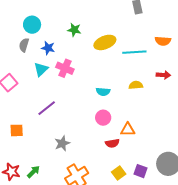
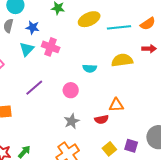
orange semicircle: (163, 41) -> (148, 24), moved, turned -35
yellow semicircle: (136, 85) -> (122, 60), size x1.5
pink circle: (103, 118) -> (71, 90), moved
gray star: (62, 143) -> (72, 121), moved

